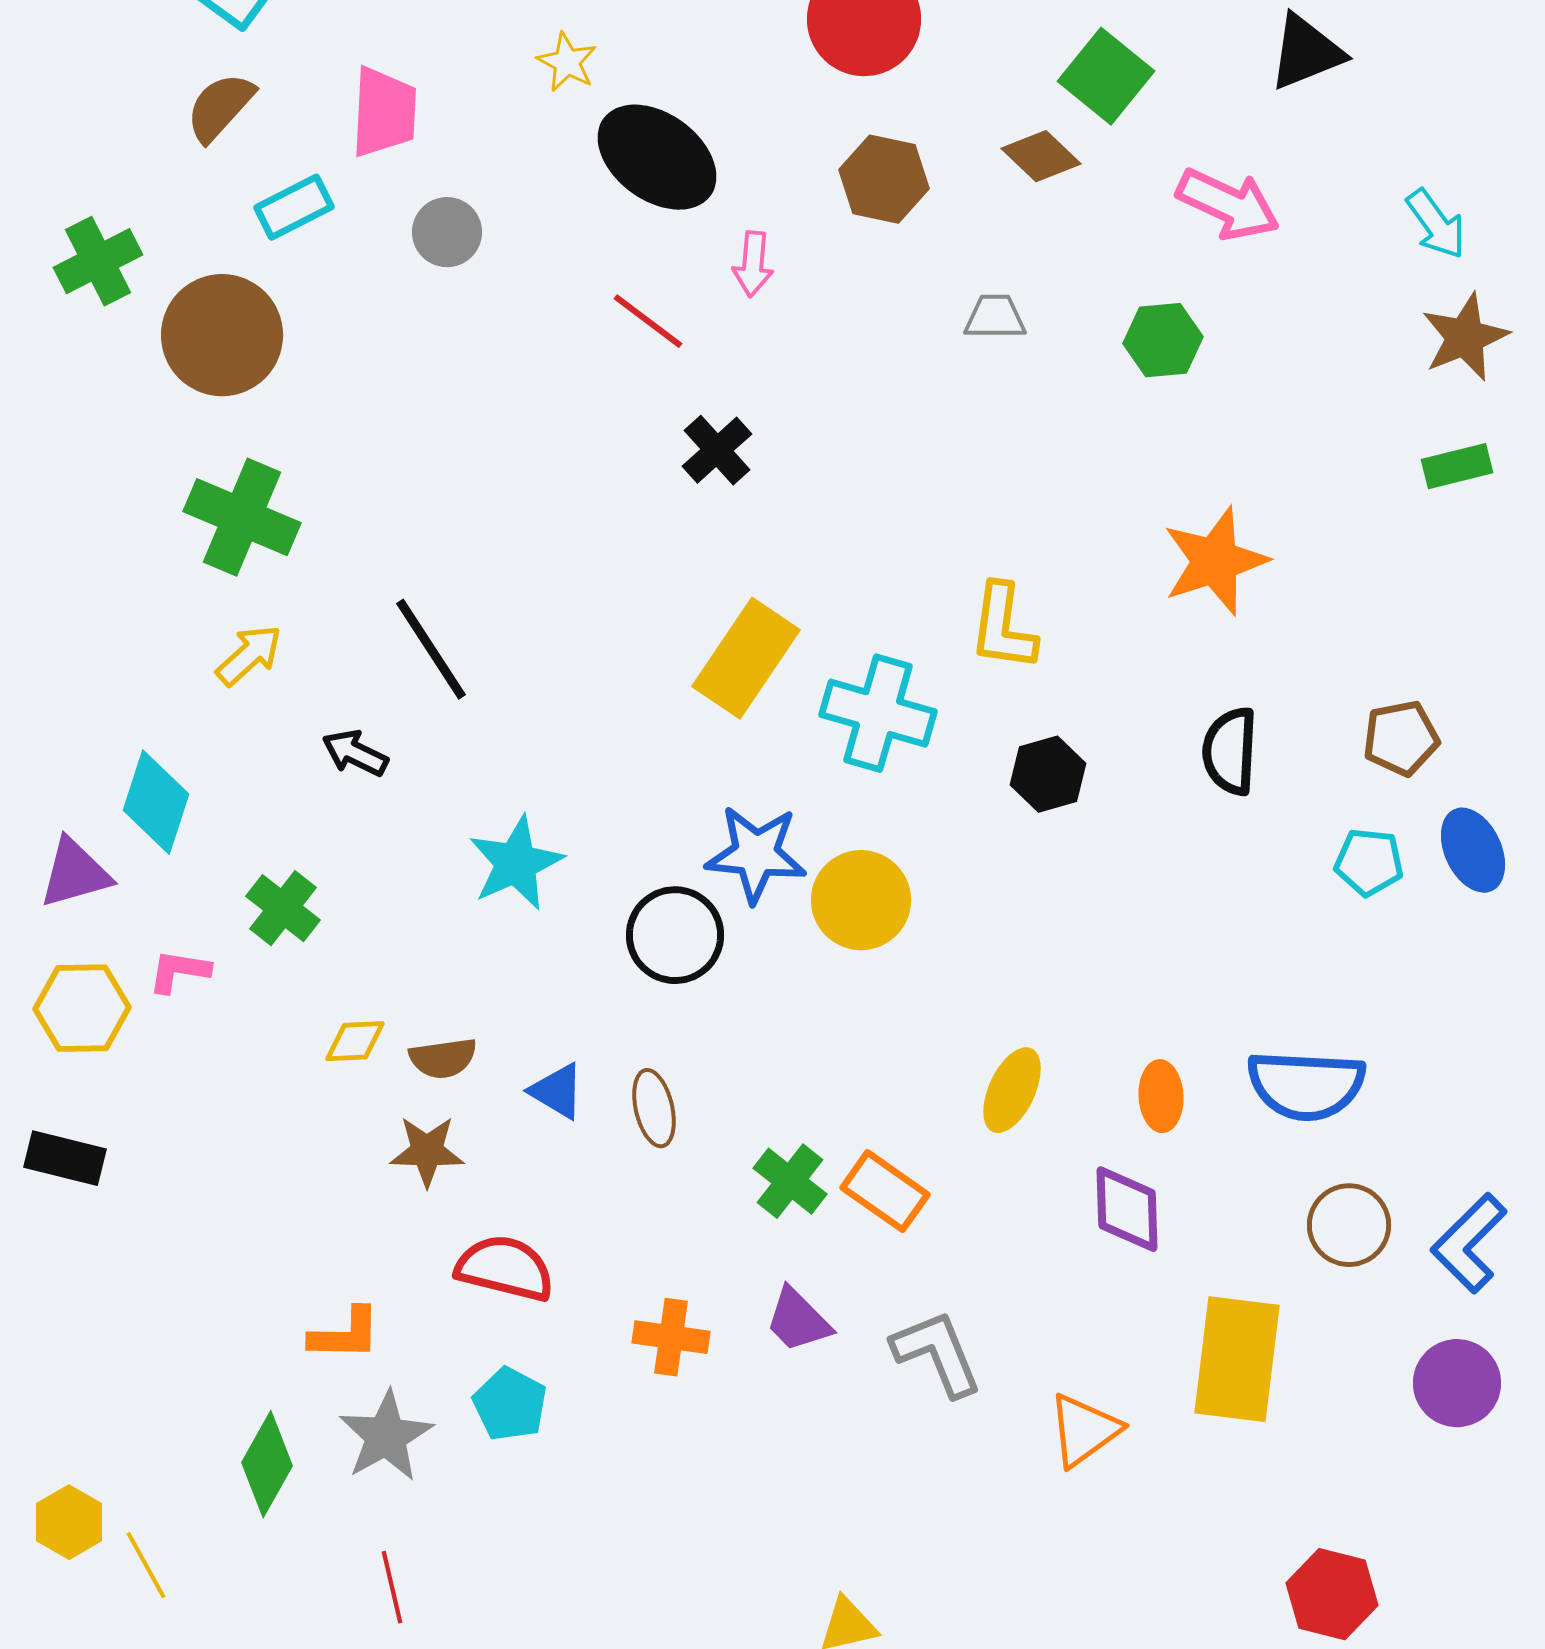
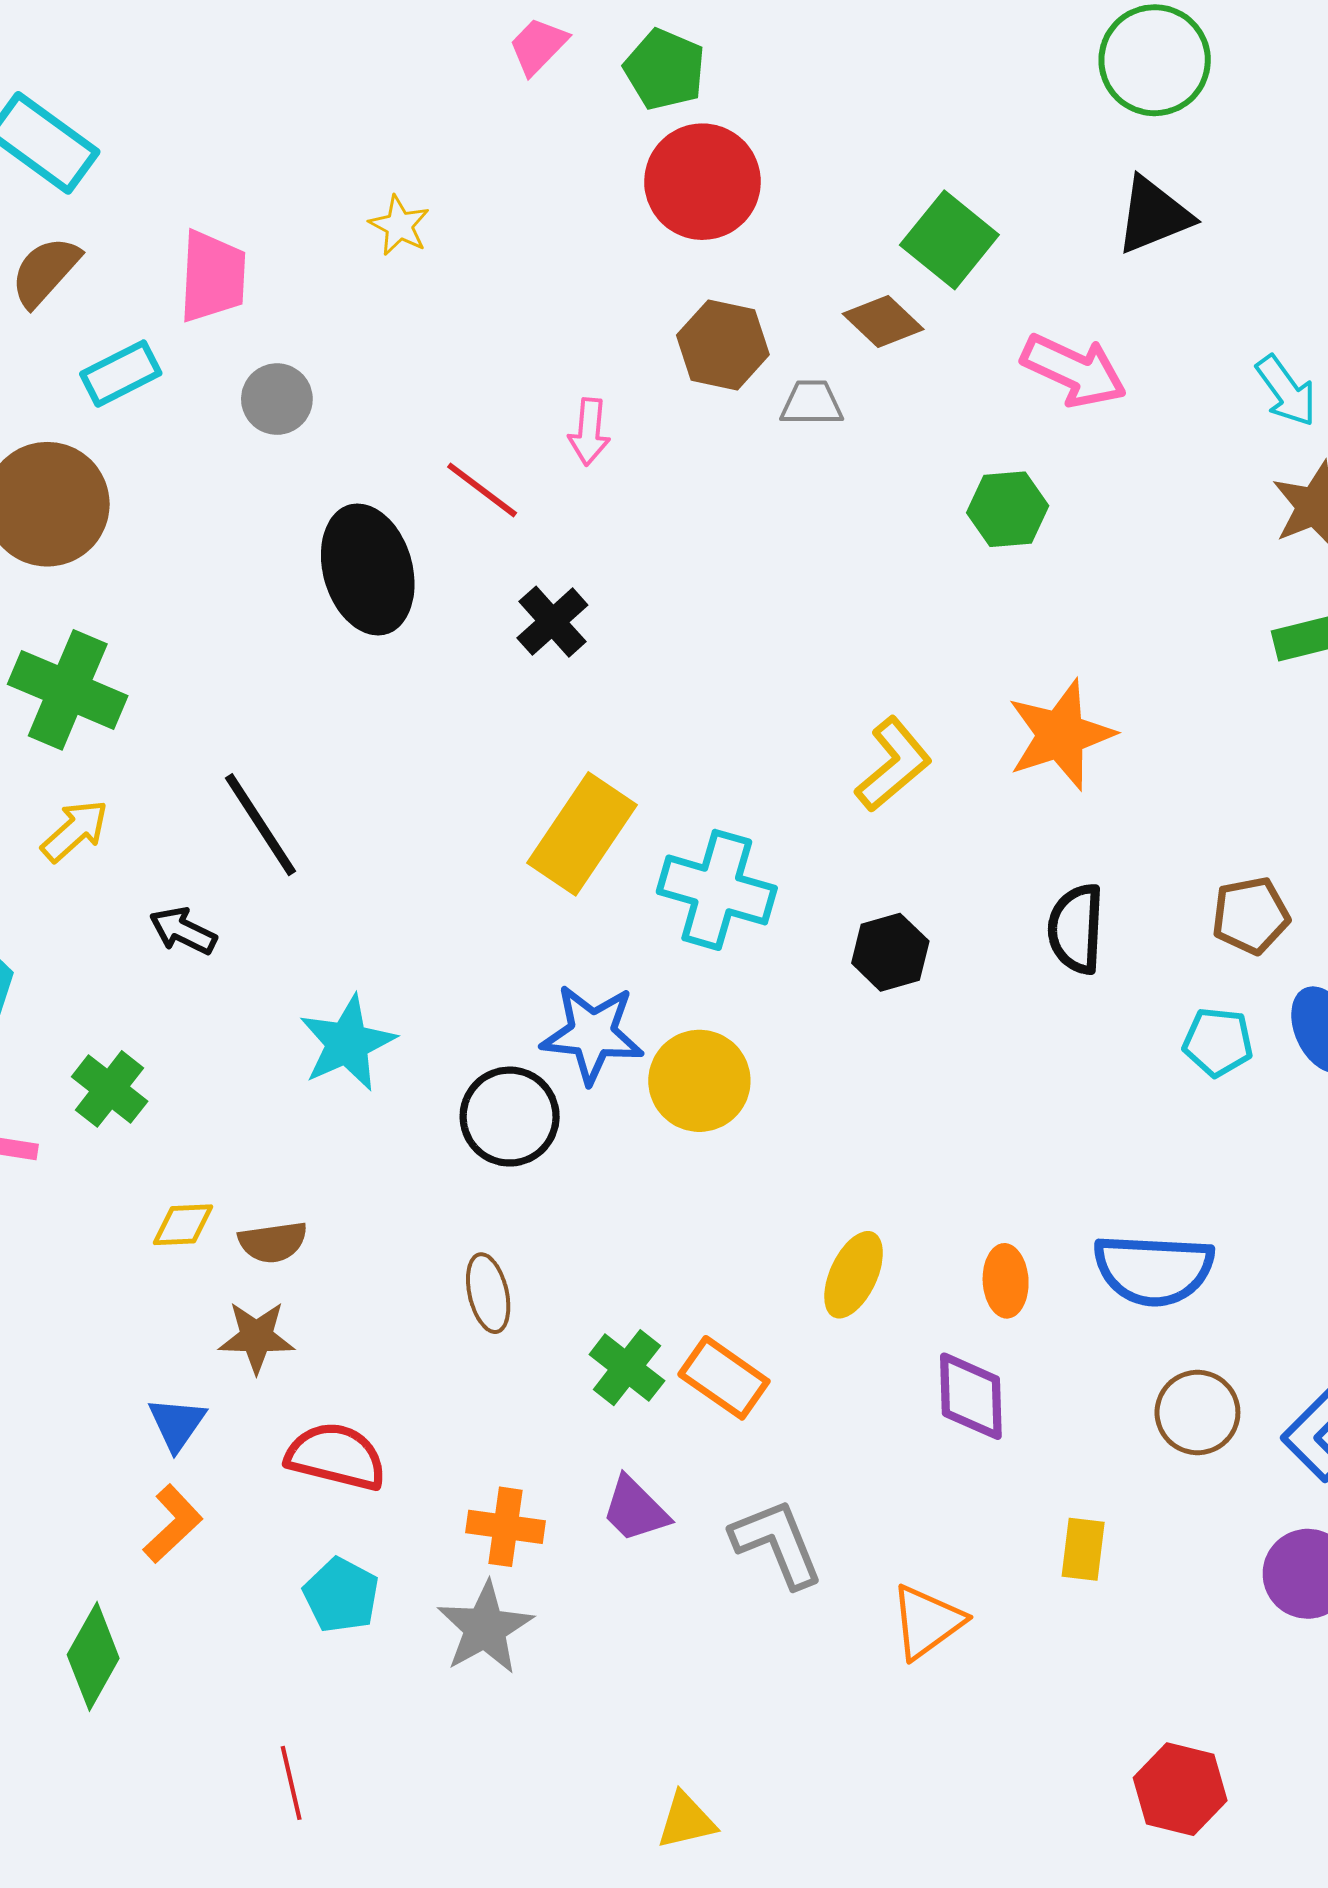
black ellipse: (657, 157) -> (368, 569), moved, turned 38
gray trapezoid: (995, 317) -> (812, 403), moved
yellow L-shape: (1003, 627) -> (893, 764), moved, turned -138
blue triangle: (557, 1091) -> (177, 1424), moved, turned 34
orange L-shape: (345, 1334) -> (173, 1524), turned -44
yellow rectangle: (1237, 1359) -> (1083, 1549), size x0.5
gray star: (386, 1436) -> (485, 1628), moved
red line: (392, 1587) -> (291, 1783), moved

